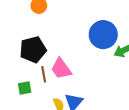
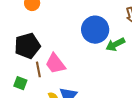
green square: (25, 88) -> (20, 83), turned 32

